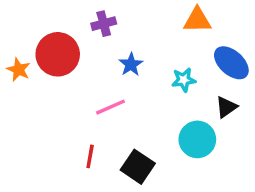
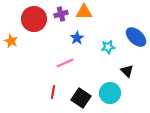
orange triangle: (197, 20) -> (84, 12), moved
red circle: (58, 54) -> (34, 19), moved
black triangle: (226, 107) -> (127, 71), moved, turned -40
cyan circle: (197, 139) -> (110, 93), moved

